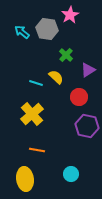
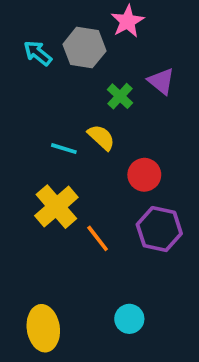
purple triangle: (88, 70) -> (161, 81), moved, turned -49
orange line: (37, 150) -> (98, 238), moved, turned 42

